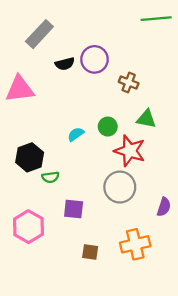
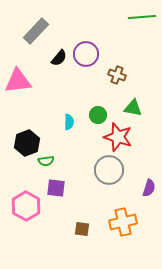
black semicircle: (65, 64) -> (59, 58), turned -36
cyan semicircle: (76, 134) -> (69, 122), turned 126
purple square: (74, 209) -> (56, 188), moved

